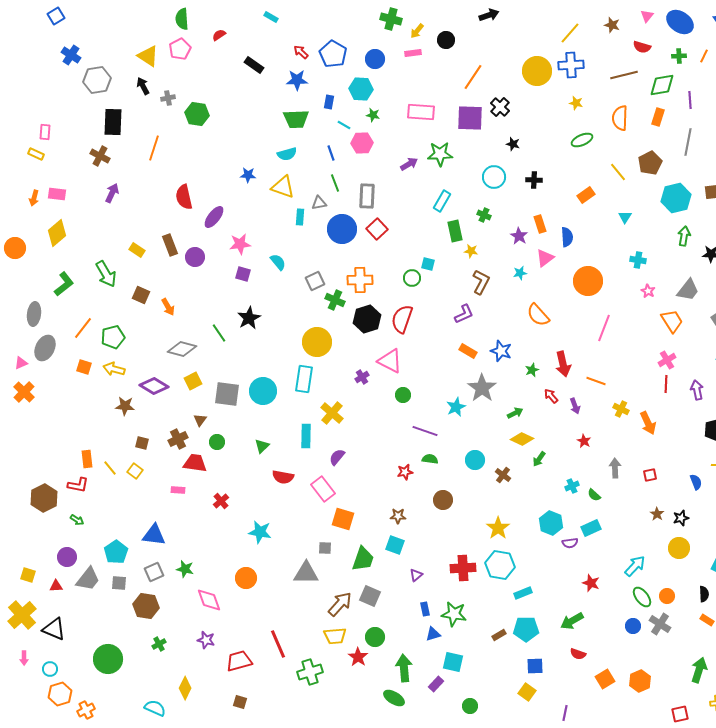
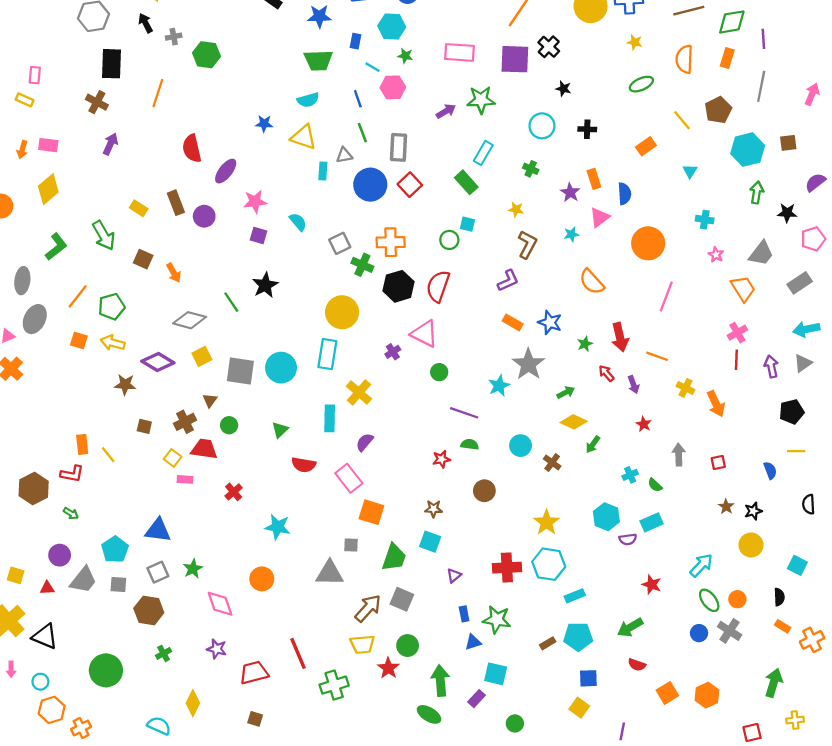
green rectangle: (455, 231) -> (466, 182), moved, turned -30
yellow square: (135, 471) -> (173, 458), moved
green star: (185, 569) -> (193, 569), turned 30

